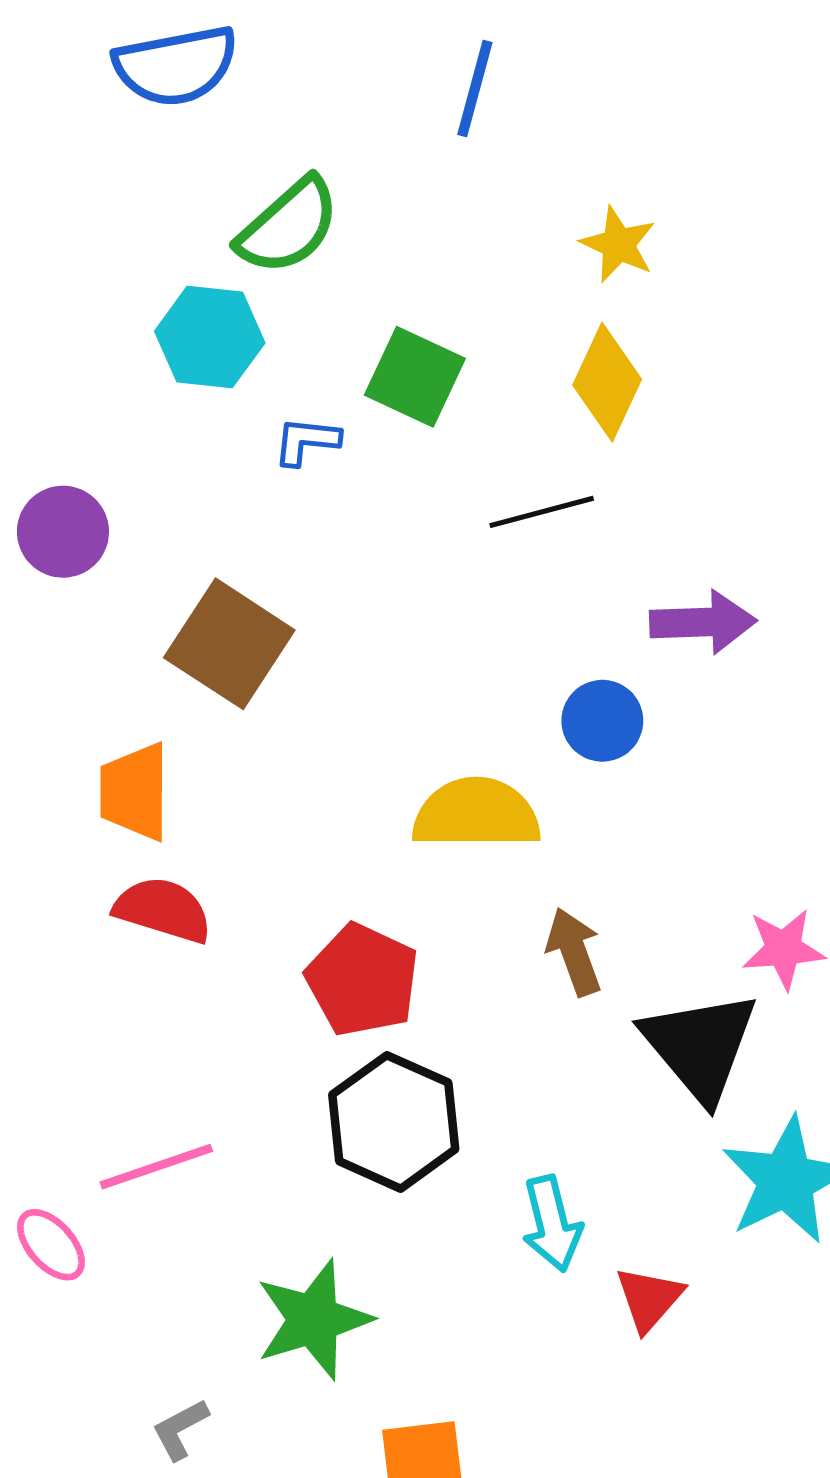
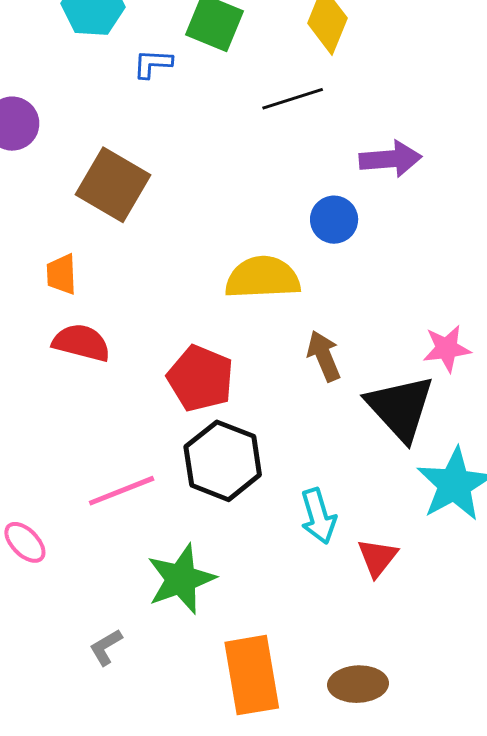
orange trapezoid: (135, 792) -> (61, 274), size x0.7
pink line: (156, 1167) -> (122, 491), moved

